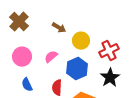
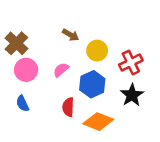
brown cross: (19, 22) -> (16, 43), moved
blue semicircle: (27, 85) -> (22, 104), moved

